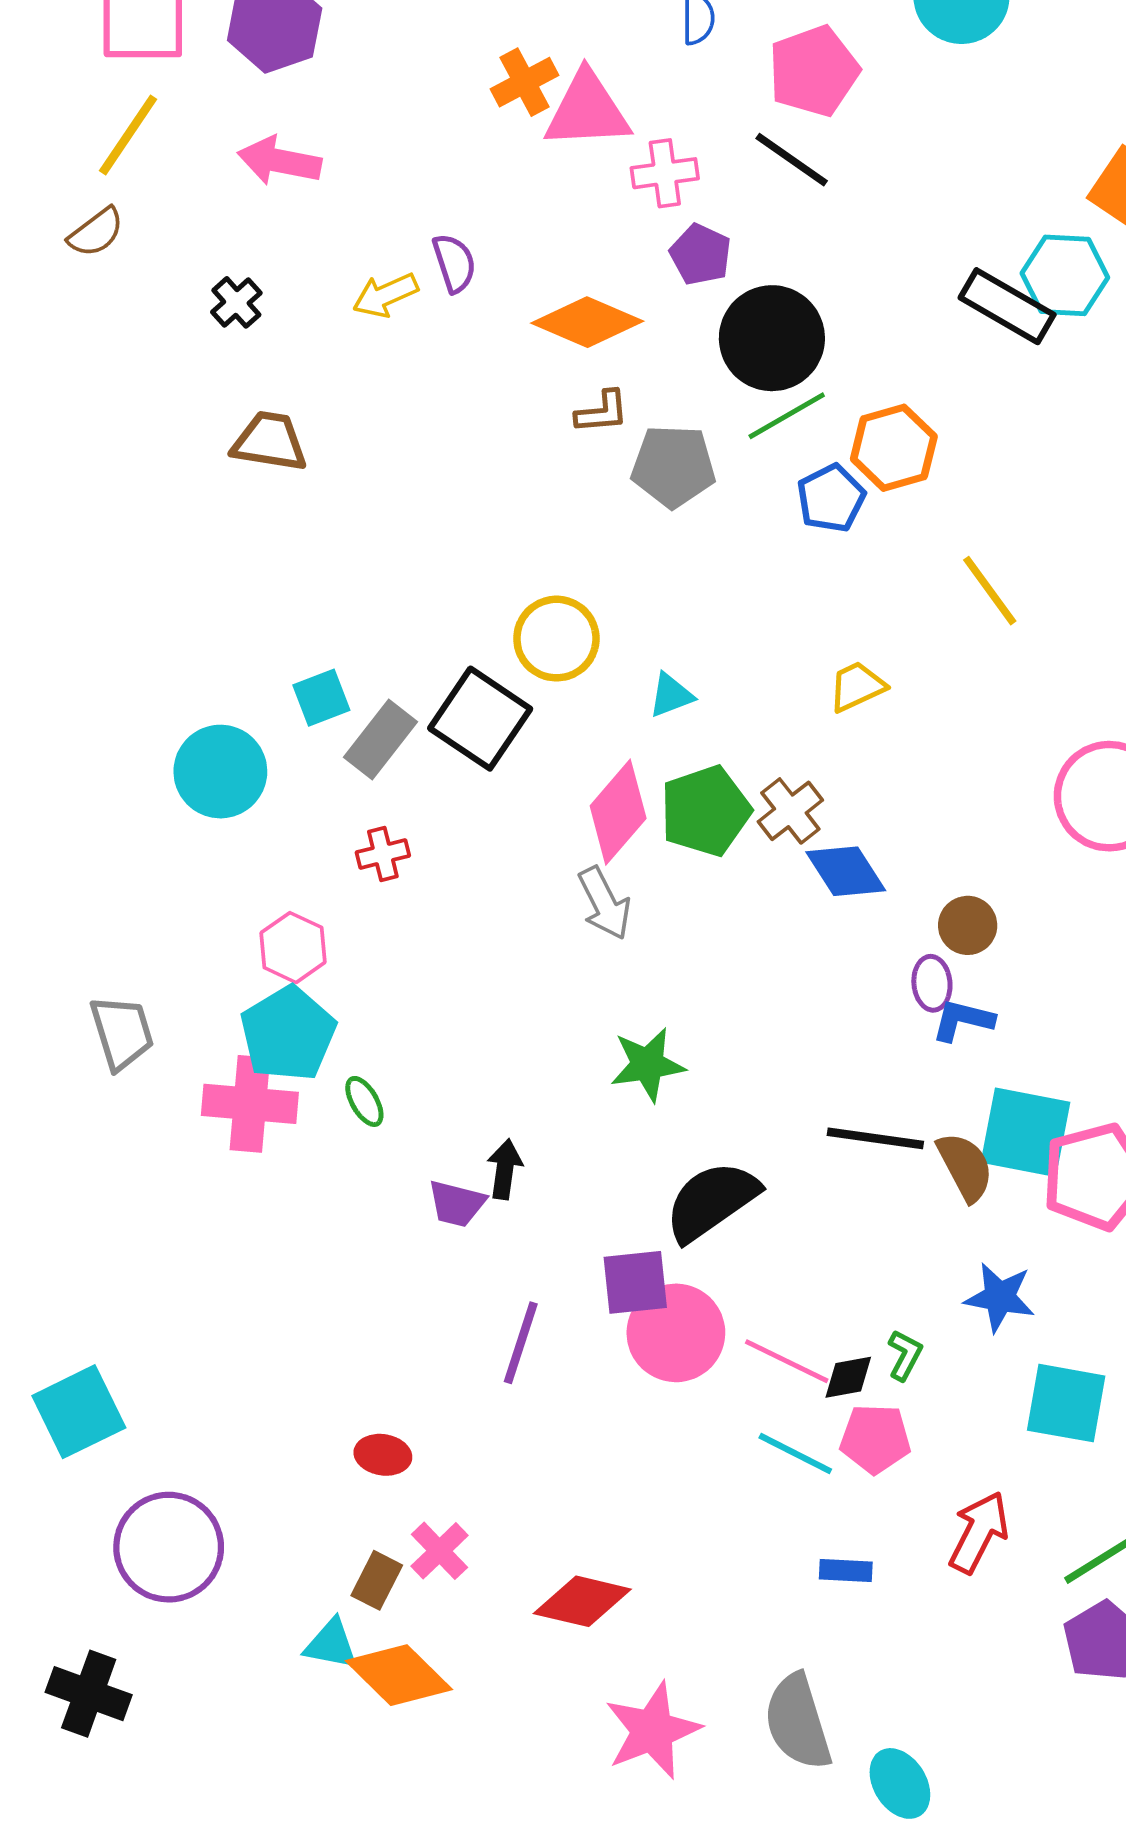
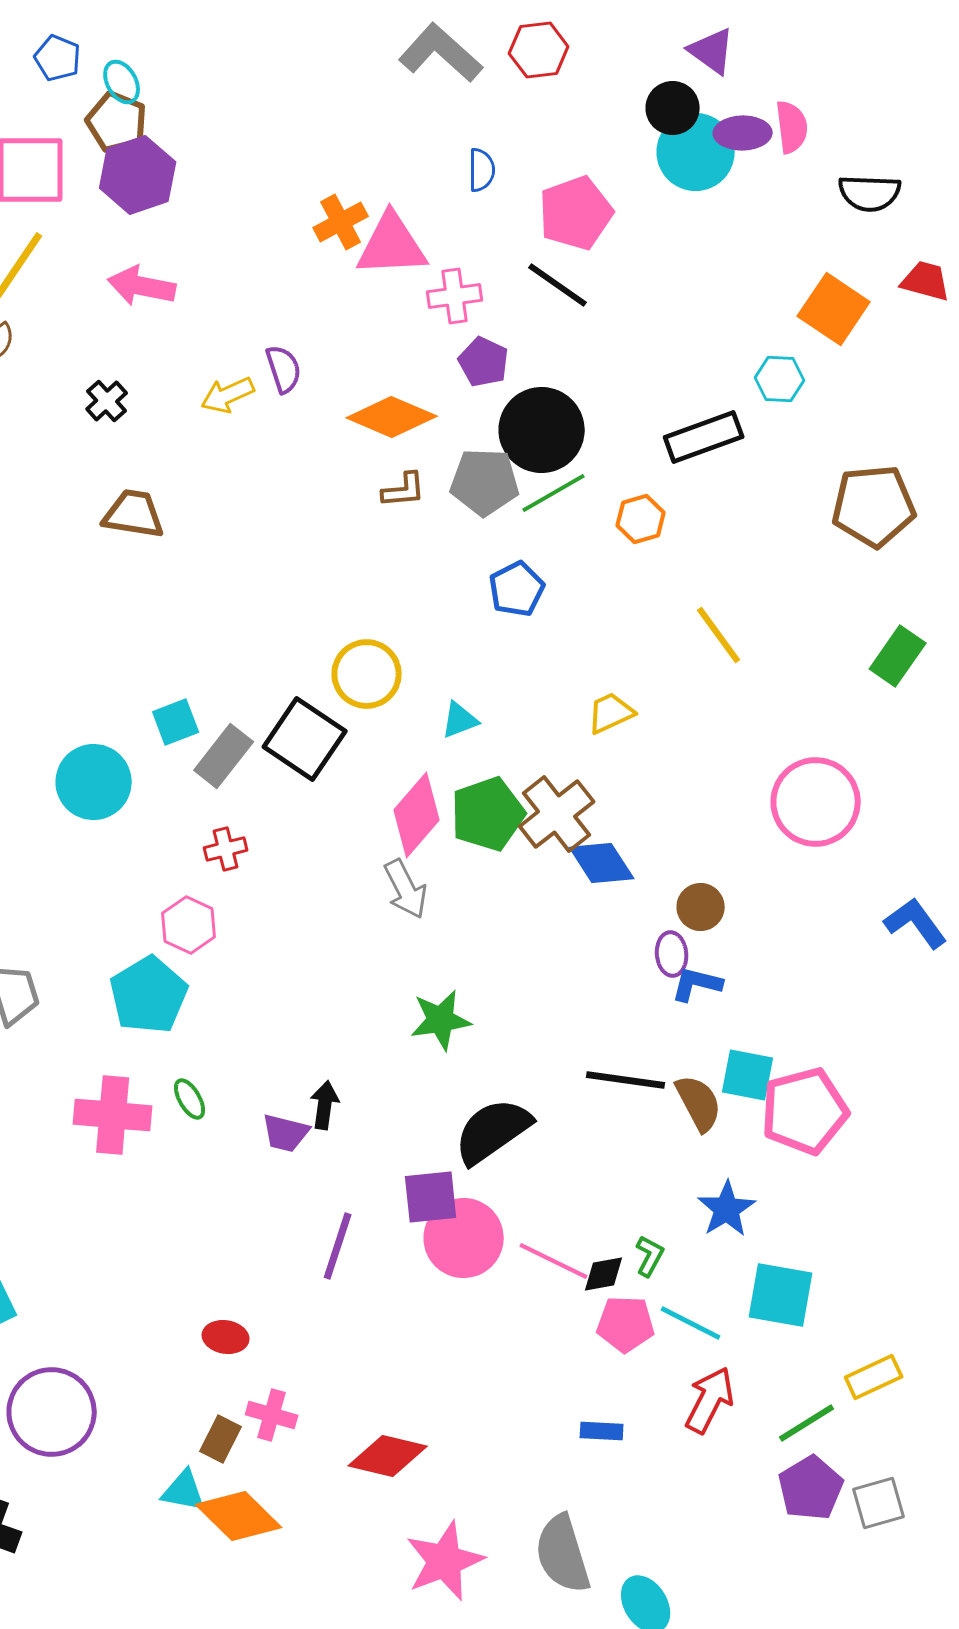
cyan hexagon: (1065, 275) -> (780, 379), size x0.7
black rectangle: (1007, 306) -> (704, 437), moved, turned -50
orange hexagon: (894, 448) -> (641, 519), size x0.7
gray pentagon: (673, 466) -> (485, 482), moved
blue pentagon: (831, 498) -> (517, 589), moved
brown cross: (790, 811) -> (557, 814), size x1.4
pink hexagon: (293, 948) -> (189, 925), moved
green ellipse: (364, 1101) -> (190, 1099), moved
pink cross: (250, 1104) -> (113, 1115), moved
cyan square: (1026, 1132) -> (748, 1075), size x0.7
blue star: (1000, 1297) -> (727, 1209), turned 30
cyan line: (795, 1454) -> (691, 1323), moved
pink cross: (440, 1551) -> (272, 1415), turned -30

